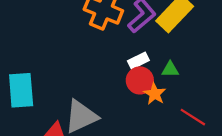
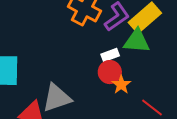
green triangle: (170, 69) -> (137, 41), moved, size x1.8

